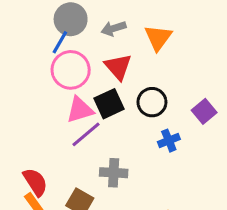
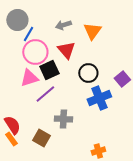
gray circle: (71, 19) -> (17, 20), moved
black square: (109, 104) -> (49, 70), moved
pink triangle: (80, 110) -> (29, 78), moved
blue cross: (169, 141) -> (99, 98), size x1.6

